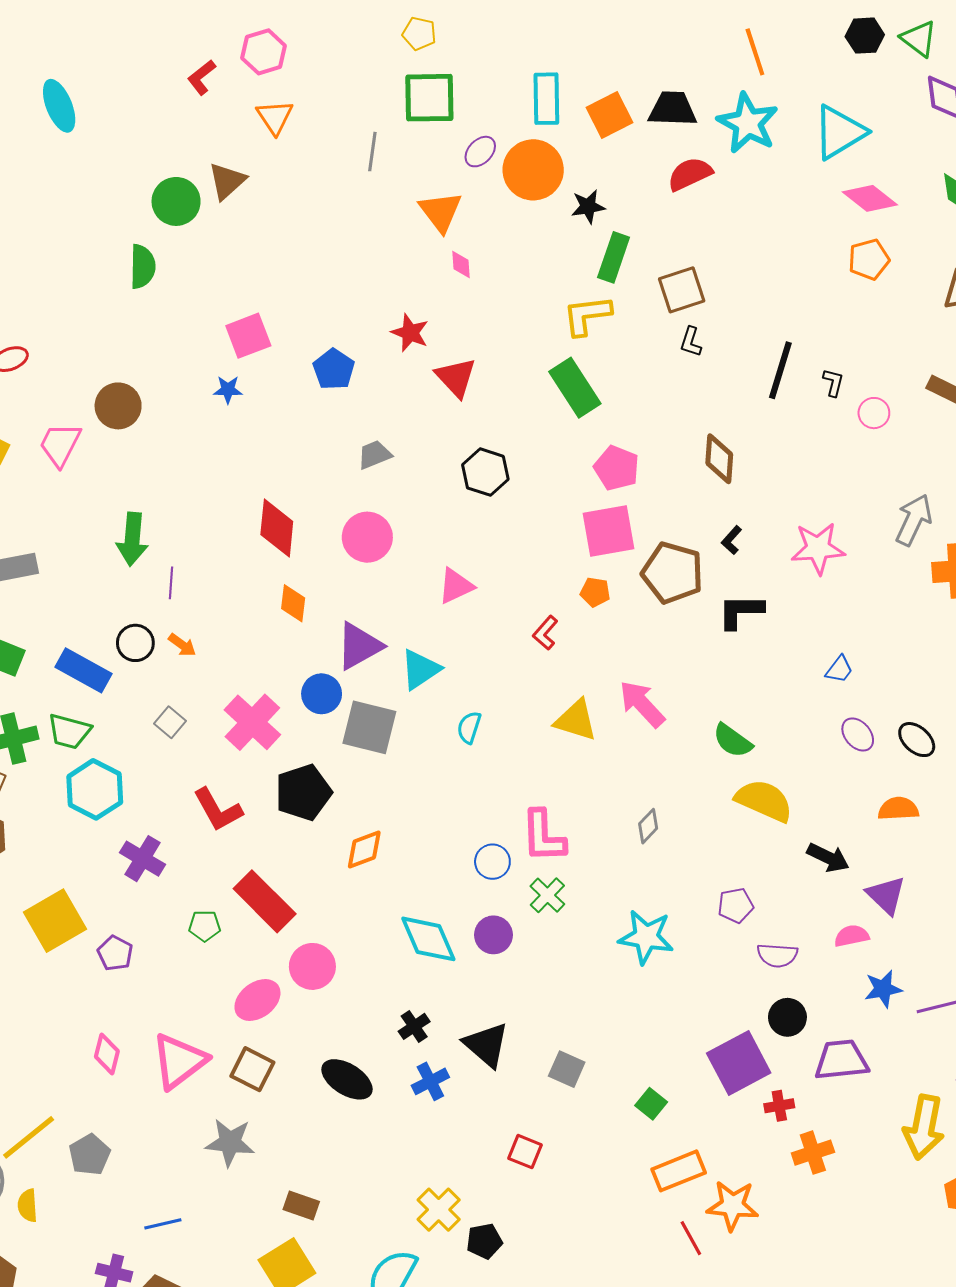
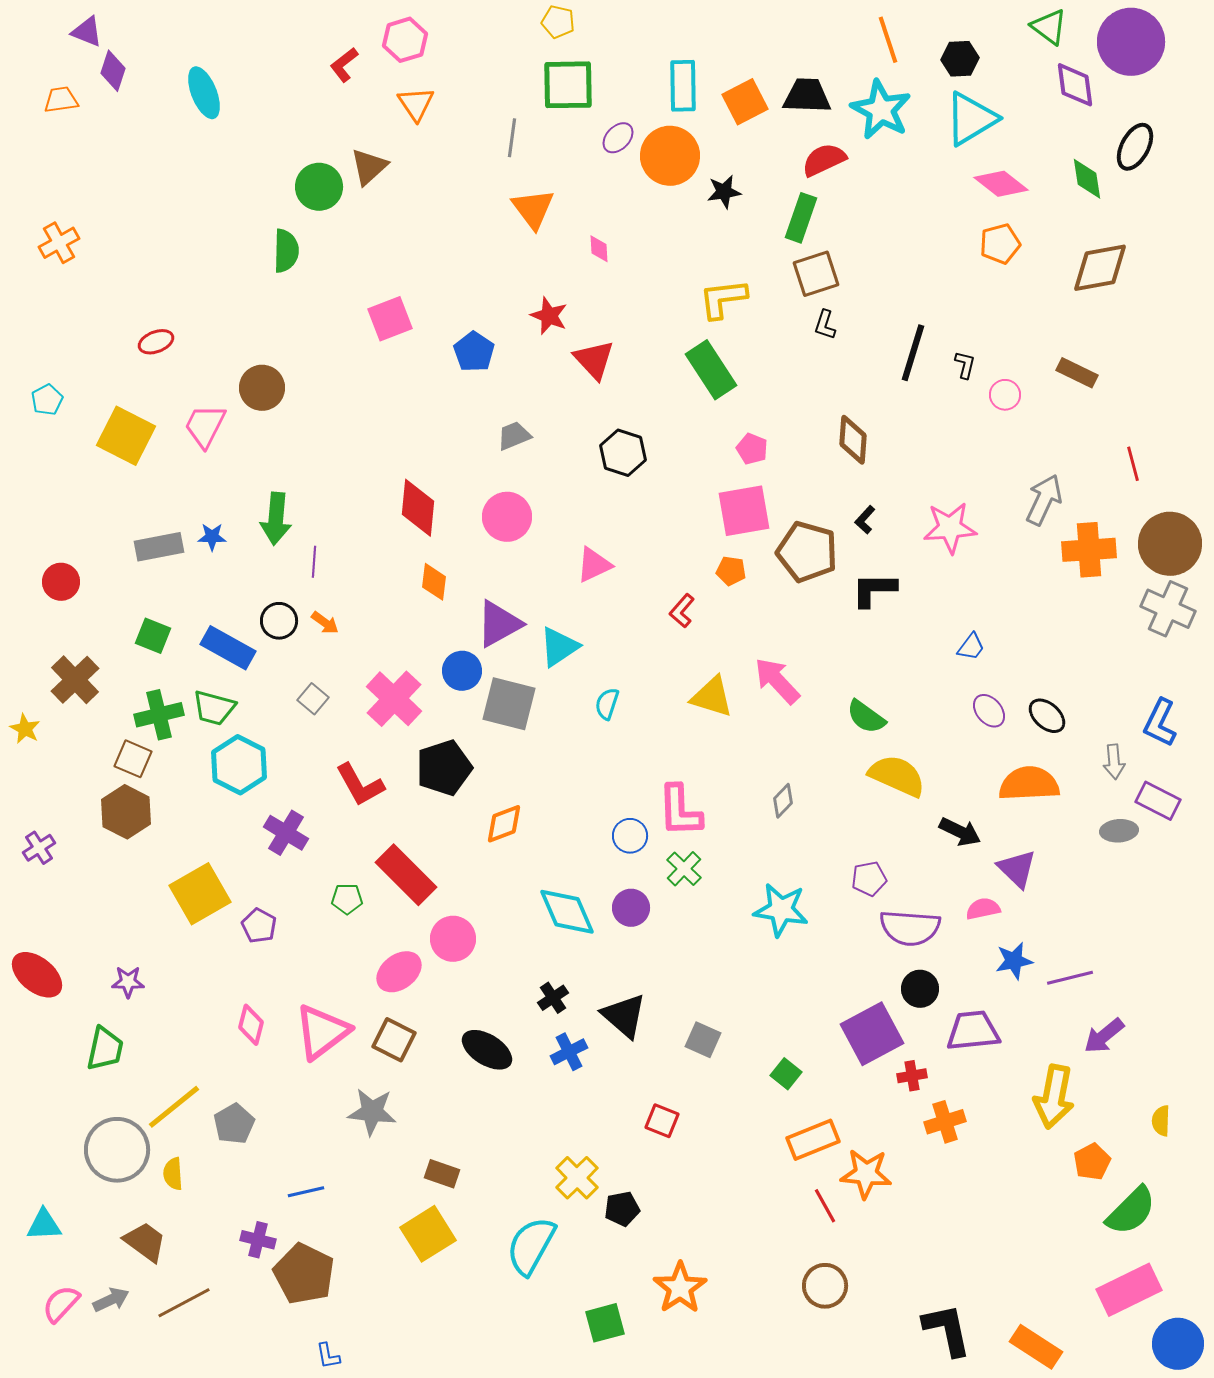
black hexagon: (865, 36) -> (960, 59), moved
orange triangle: (441, 212) -> (533, 209), moved
green rectangle: (614, 257) -> (801, 218), moved
blue star: (228, 390) -> (212, 537), moved
pink pentagon: (617, 468) -> (752, 449), size x0.7
orange semicircle: (898, 809) -> (1029, 784), size x1.5
purple semicircle: (777, 955) -> (910, 928), size x1.5

